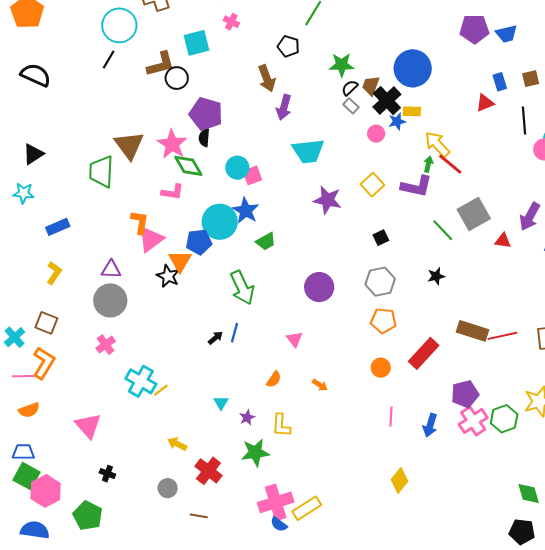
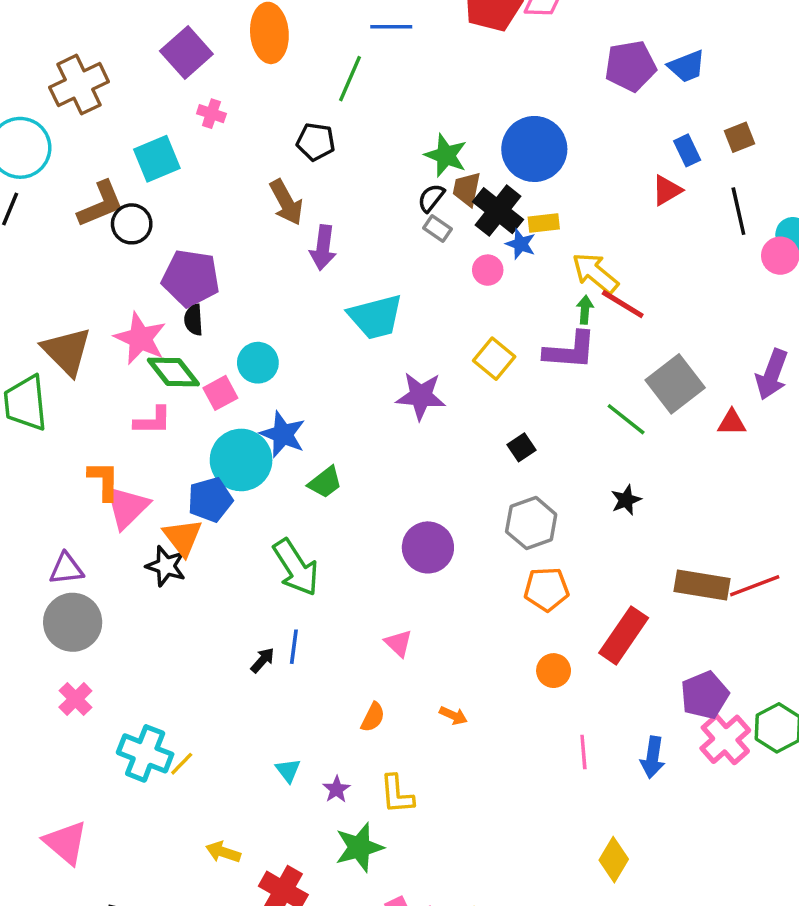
green star: (342, 65) -> (446, 155), moved, turned 30
blue star: (397, 121) -> (521, 244), turned -30
pink square: (252, 175) -> (220, 393), moved

